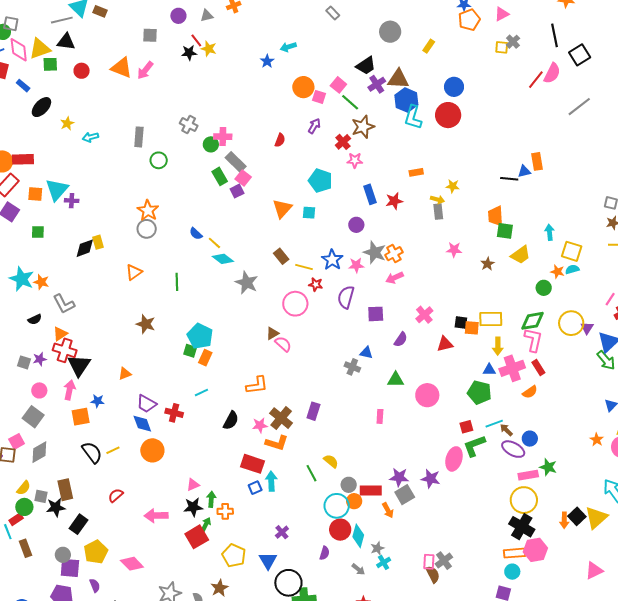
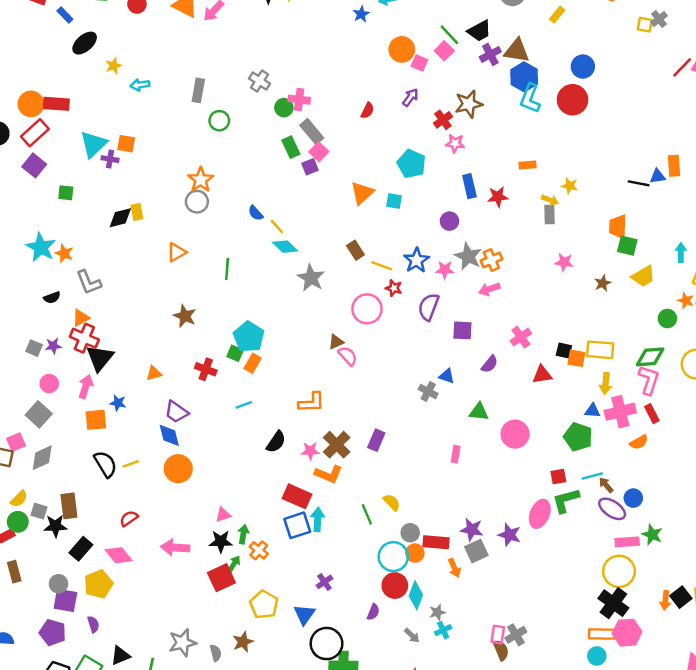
green line: (350, 102) -> (449, 35), moved
orange square: (35, 194) -> (126, 144), moved
red cross: (174, 413) -> (206, 369), moved
blue square: (255, 488) -> (297, 525), size x1.6
orange cross: (225, 511) -> (259, 550), turned 35
pink diamond: (132, 564) -> (119, 555), moved

